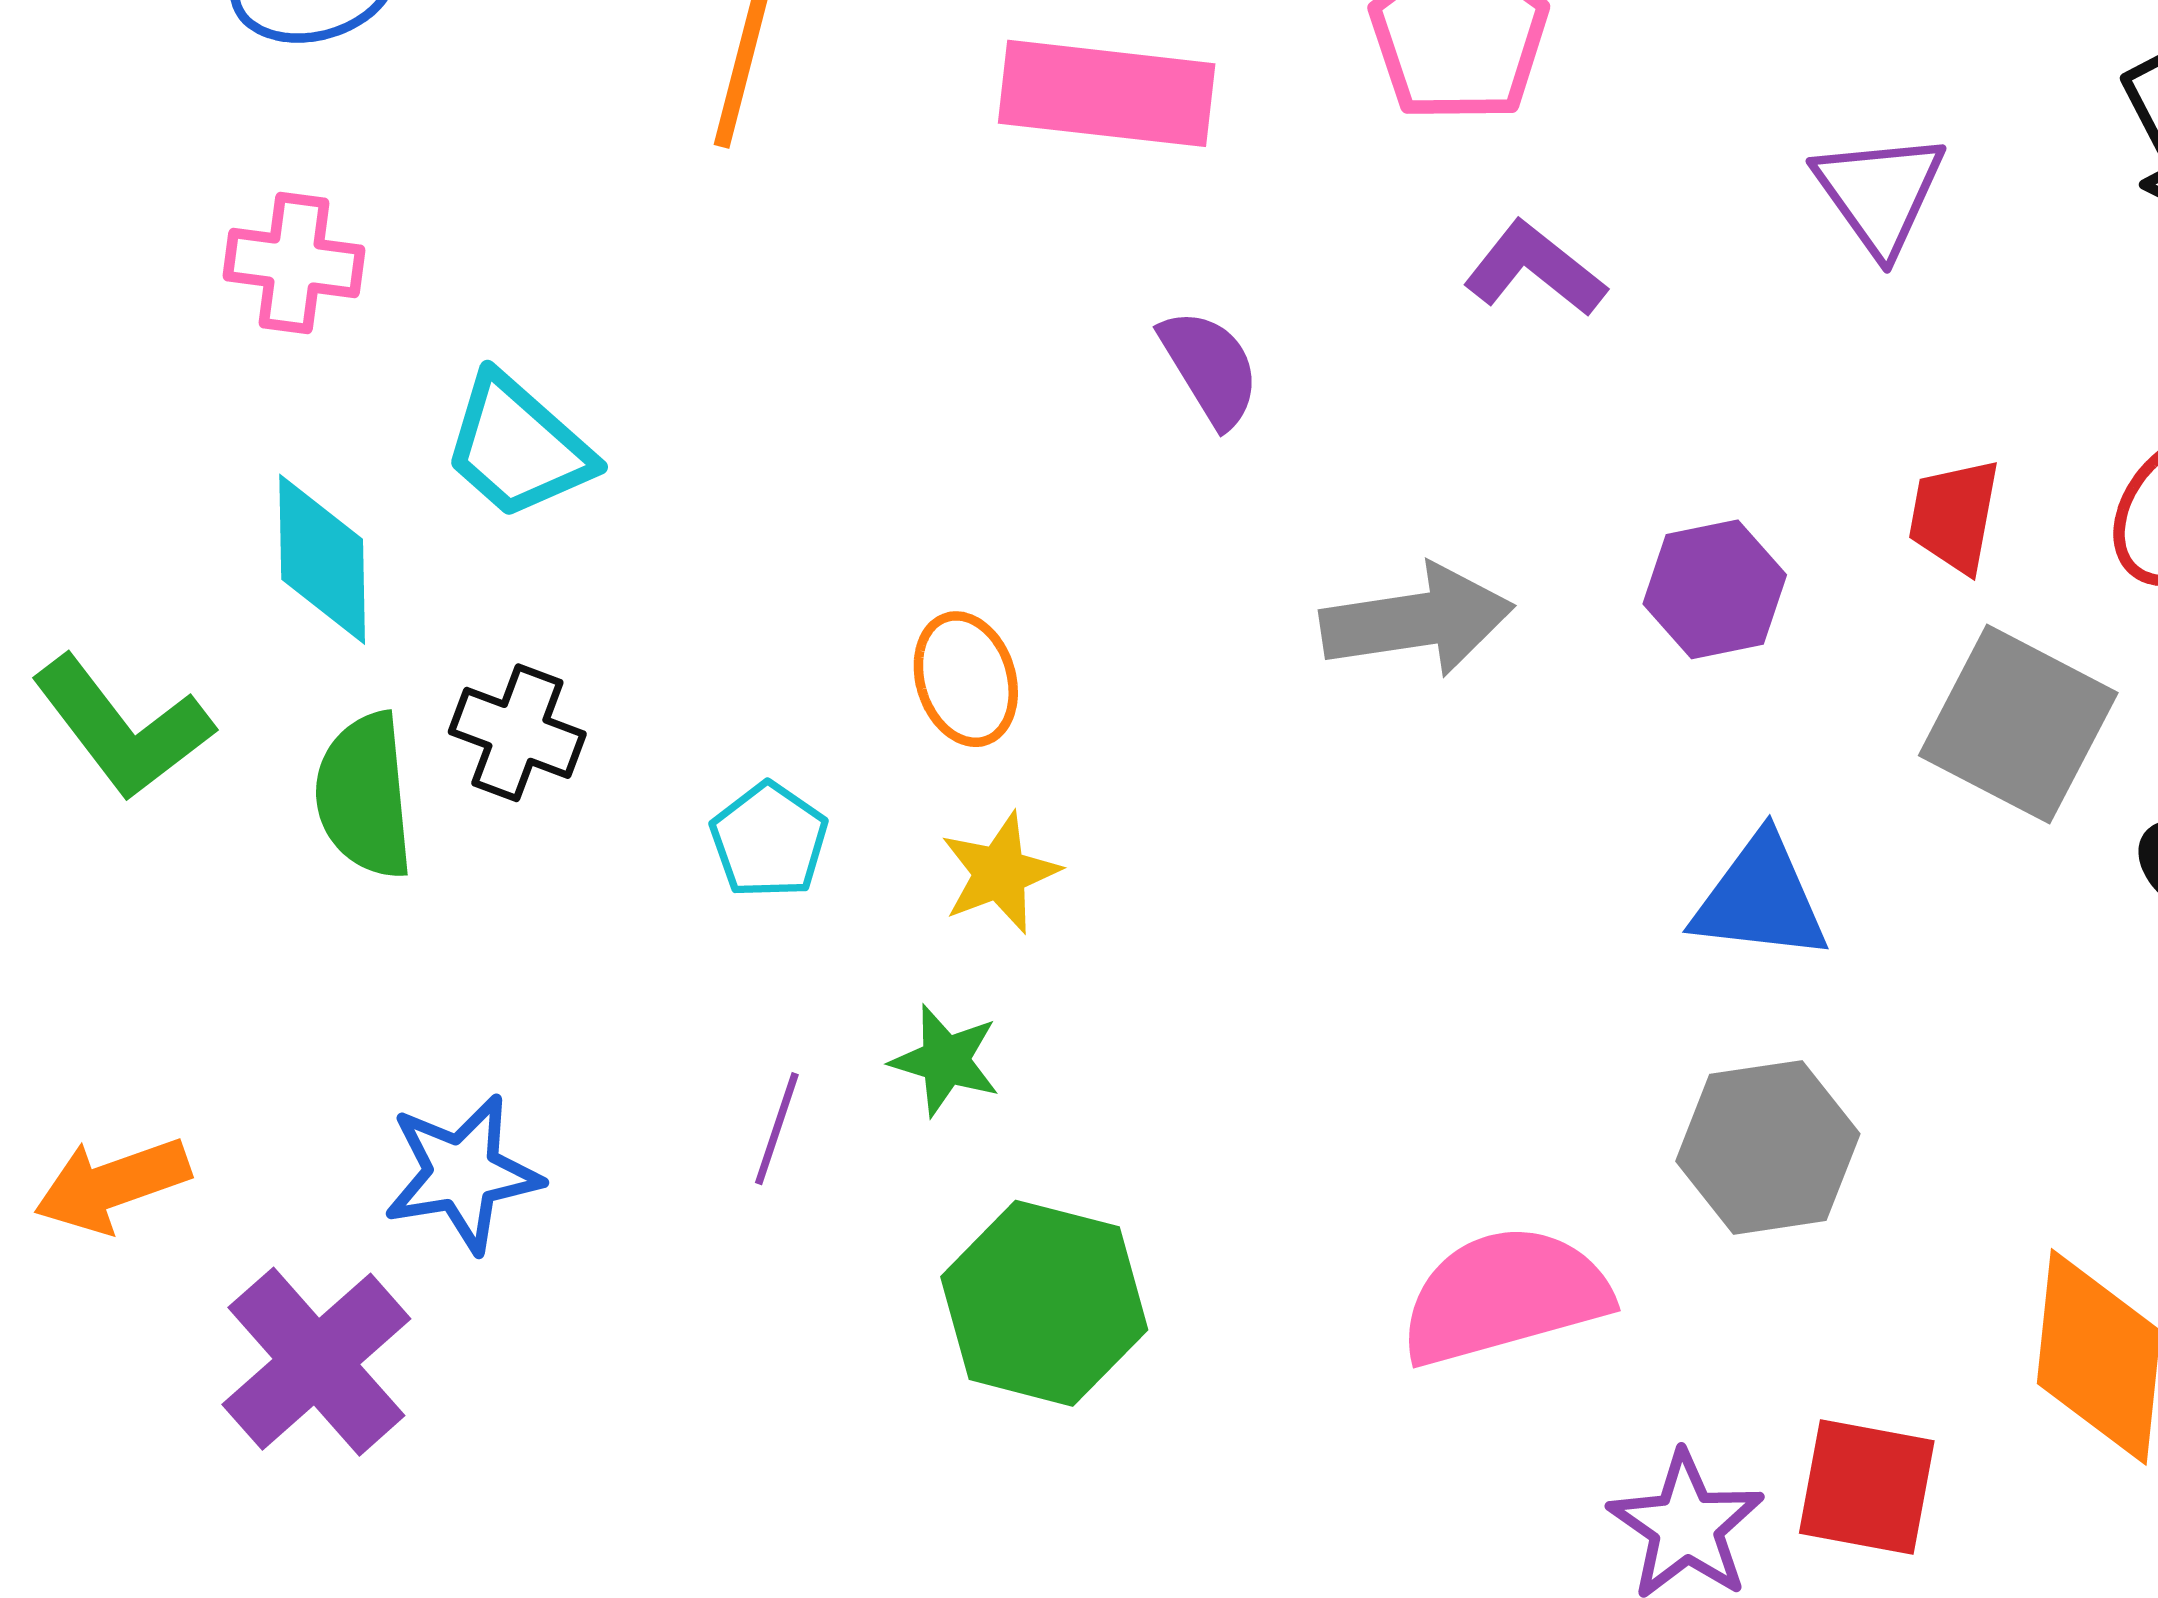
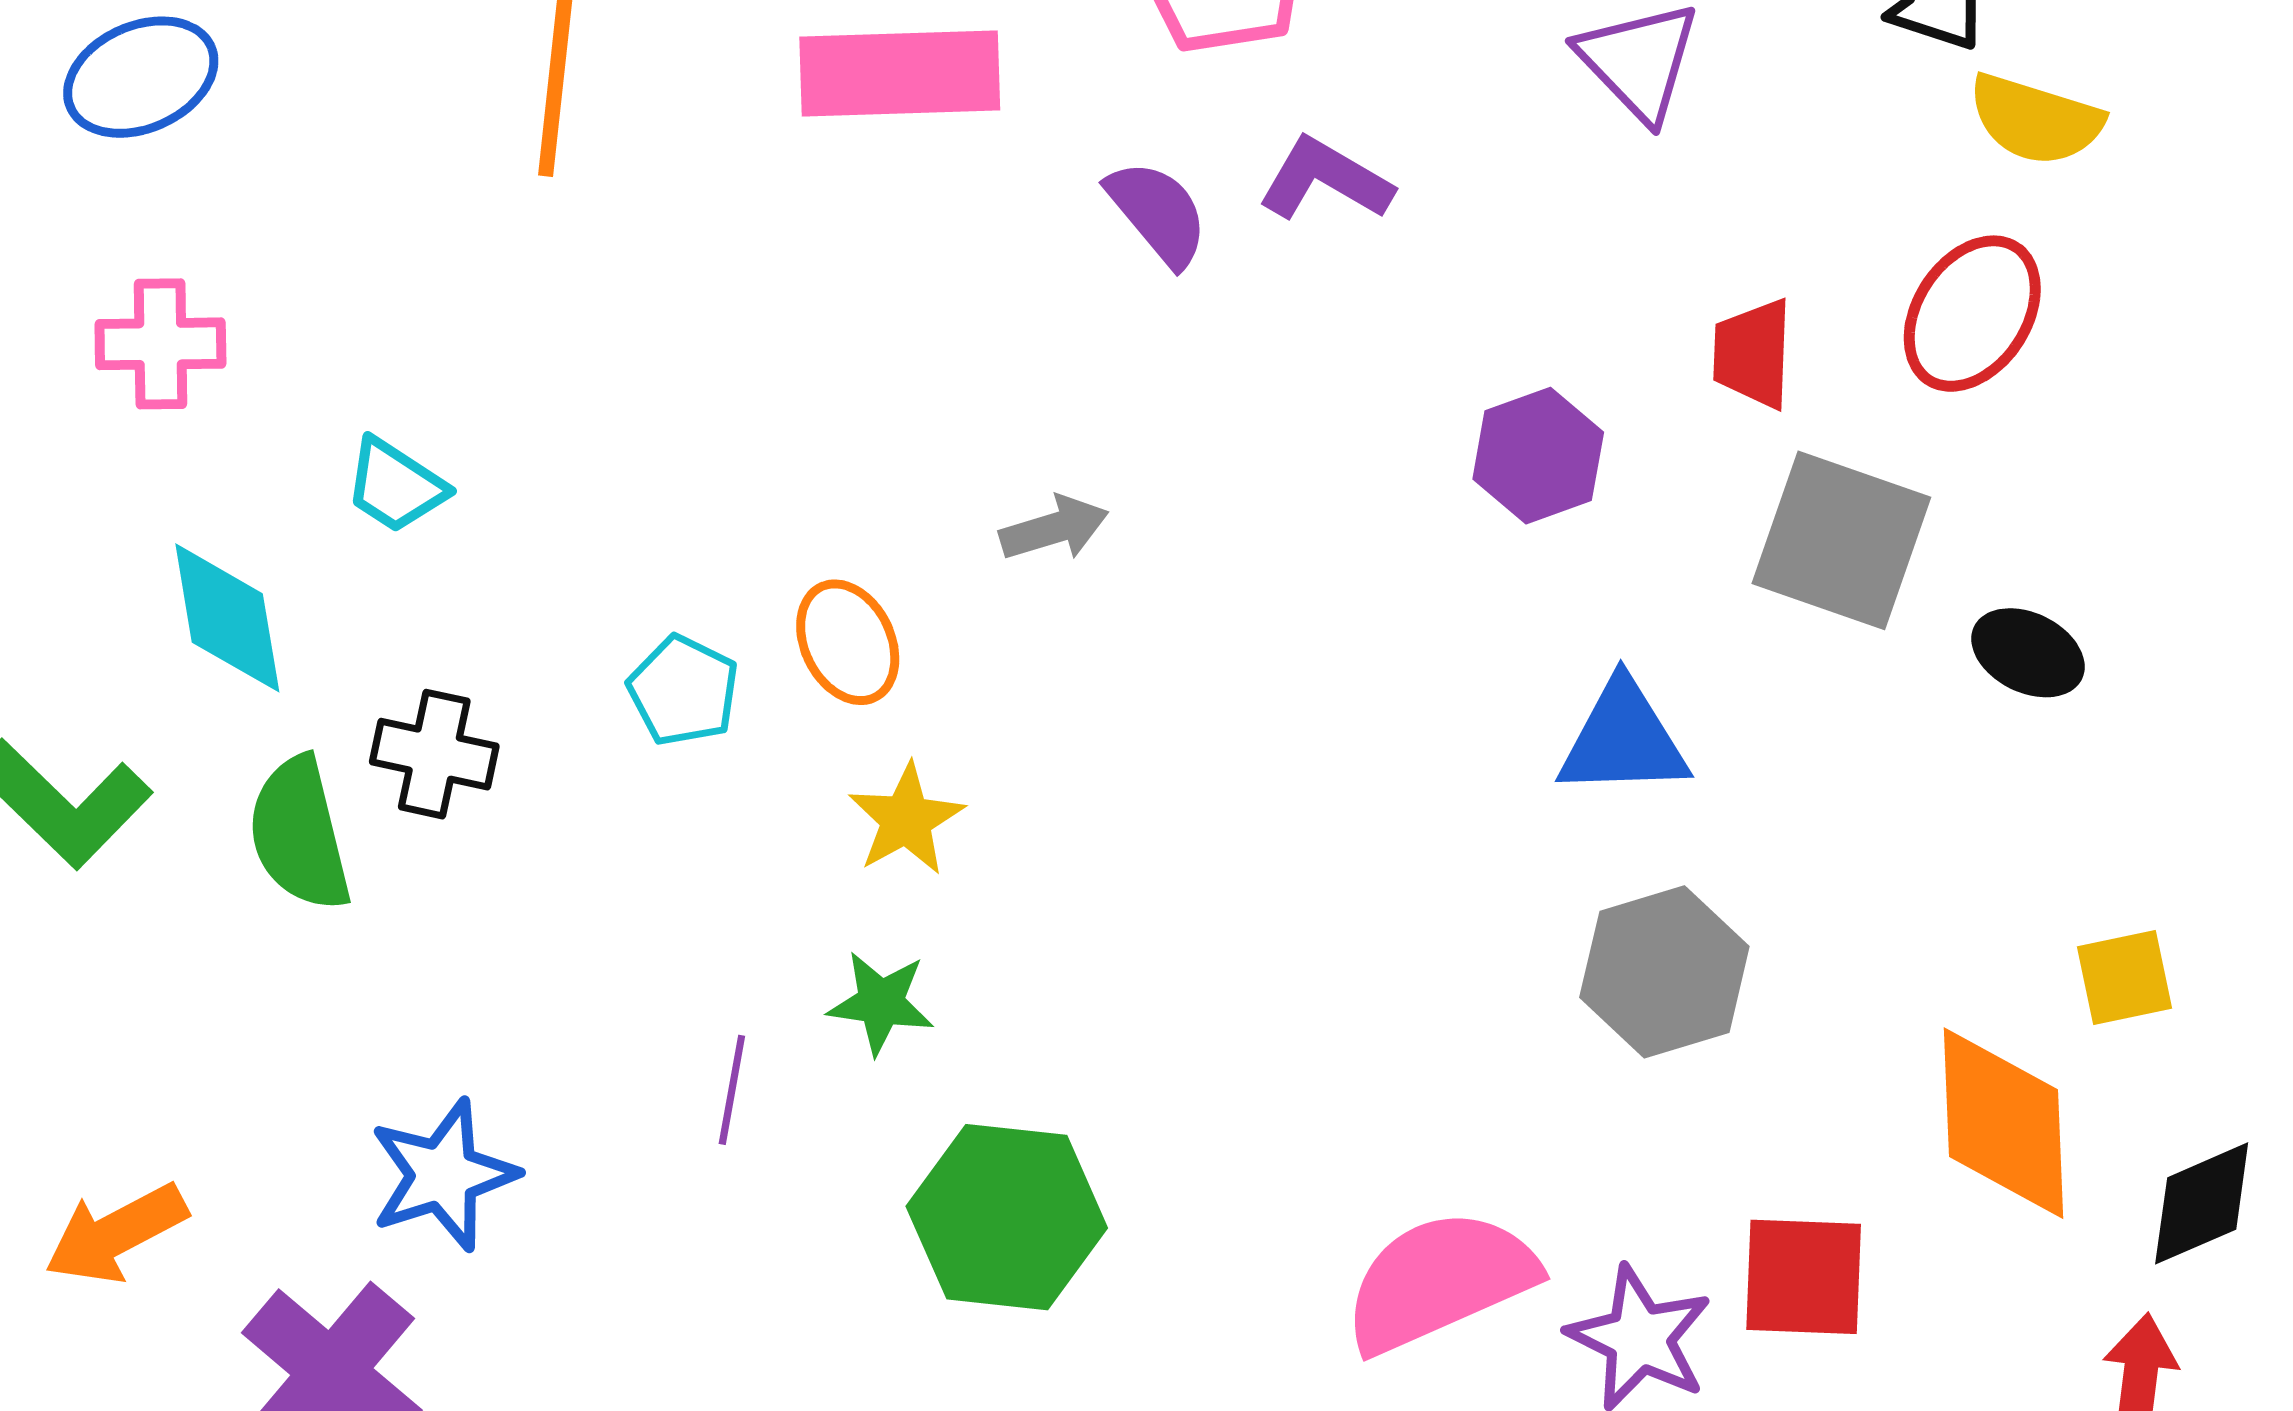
purple semicircle: (1210, 368) -> (1158, 213), moved
cyan trapezoid: (518, 447) -> (395, 486), size x0.7
gray arrow: (1417, 620) -> (1054, 528), moved, size x0.6
cyan pentagon: (769, 840) -> (683, 691), moved
pink semicircle: (1505, 1296) -> (1440, 1281), moved

